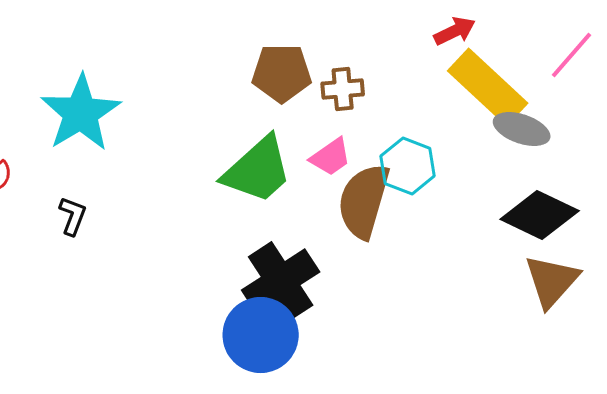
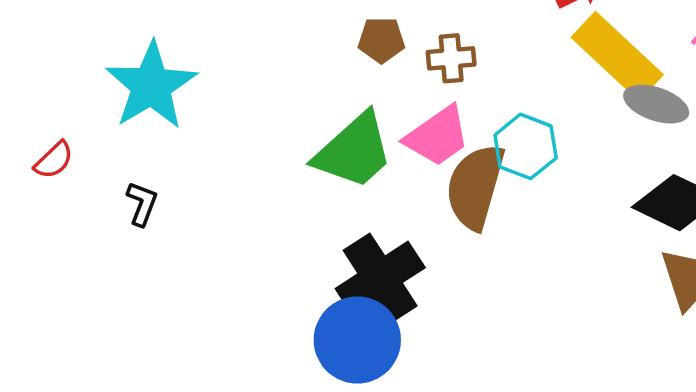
brown pentagon: (282, 73) -> (381, 40), size x0.7
pink trapezoid: (331, 157) -> (437, 136), size x1.4

